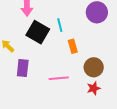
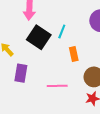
cyan line: (60, 25) -> (62, 32), turned 32

